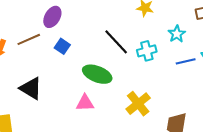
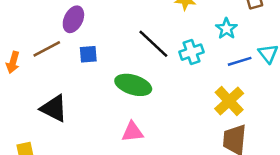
blue square: (62, 46) -> (88, 54), turned -35
pink triangle: (85, 103) -> (132, 132), moved
yellow cross: (138, 104) -> (229, 101), moved

